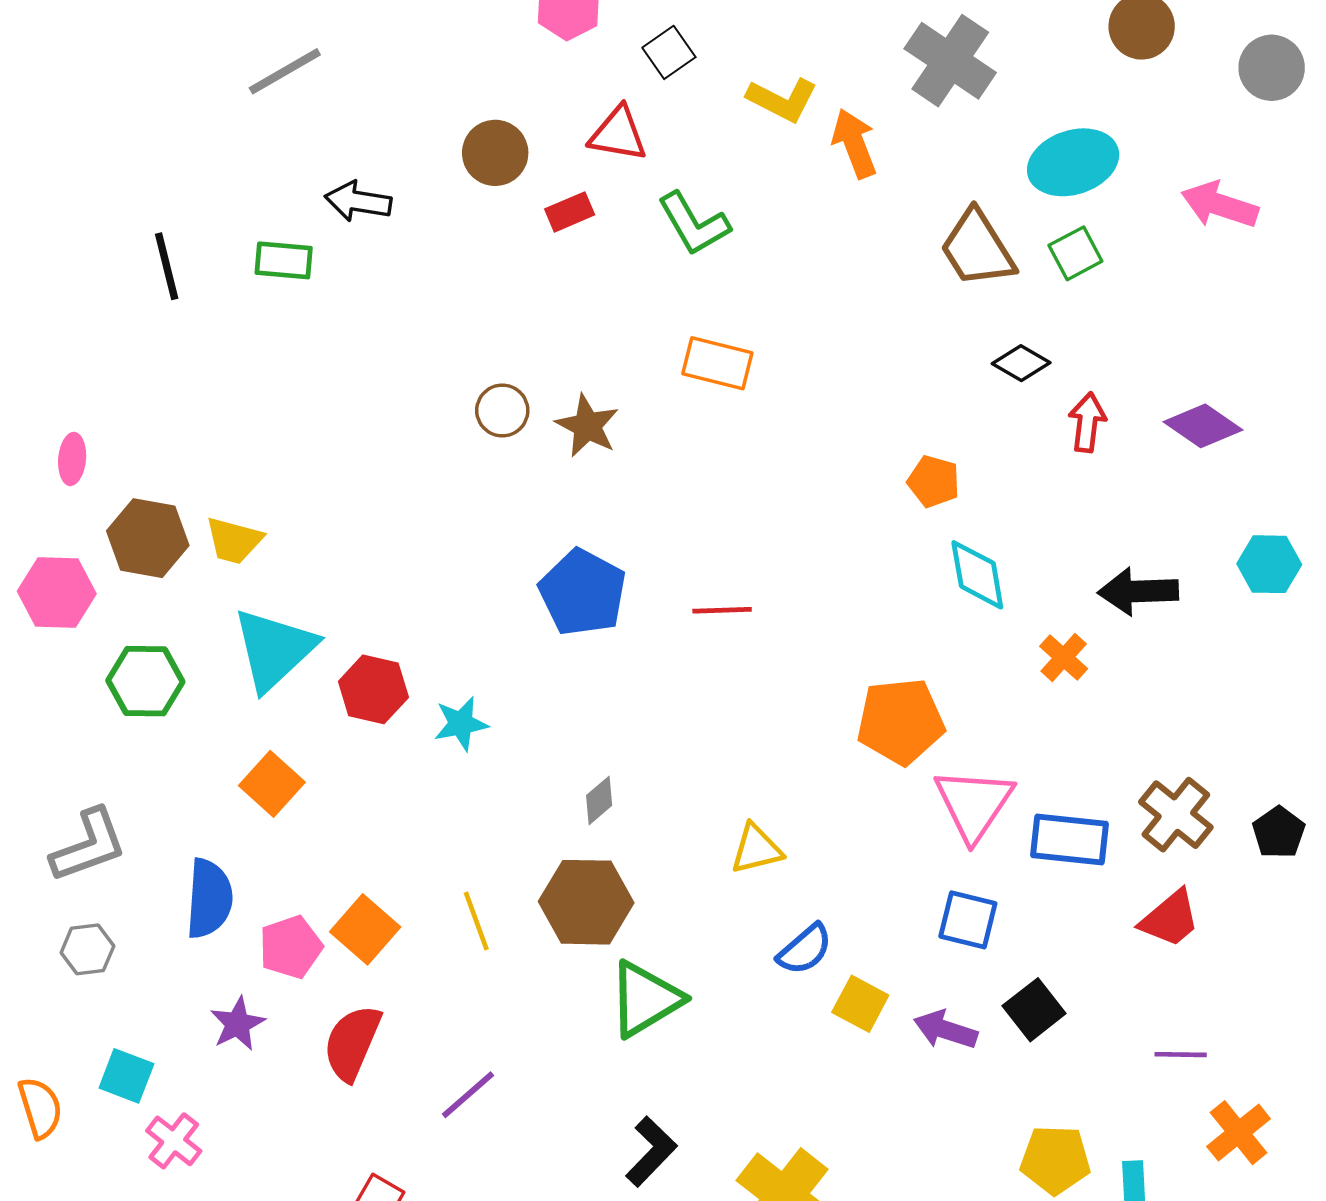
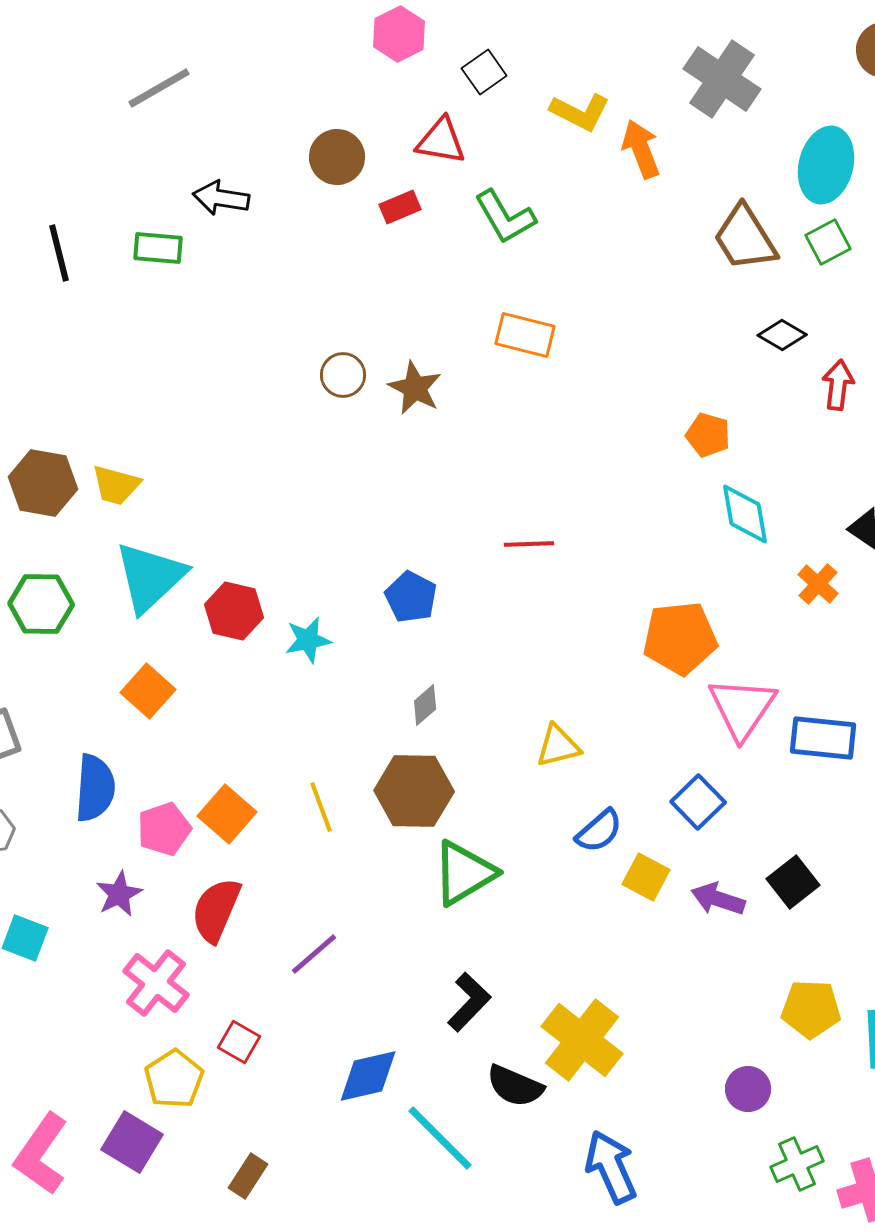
cyan ellipse: (1073, 162) -> (826, 165), turned -58
blue pentagon: (583, 592) -> (411, 597), moved, size x0.7
blue square: (968, 920) -> (698, 802), moved, turned 32
pink cross: (174, 1141) -> (156, 983), moved, size x1.4

